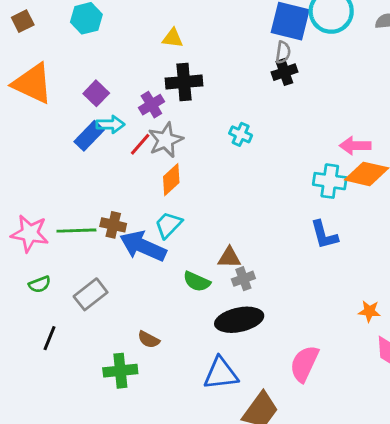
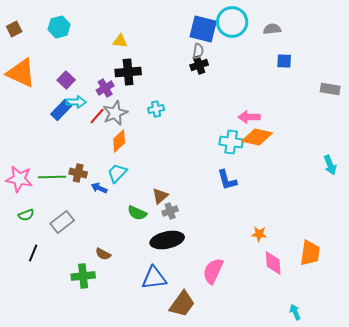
cyan cross: (241, 134) -> (156, 109), moved, turned -35
blue arrow: (143, 246) -> (99, 188), size x0.5
brown triangle: (229, 257) -> (160, 196), turned -42

